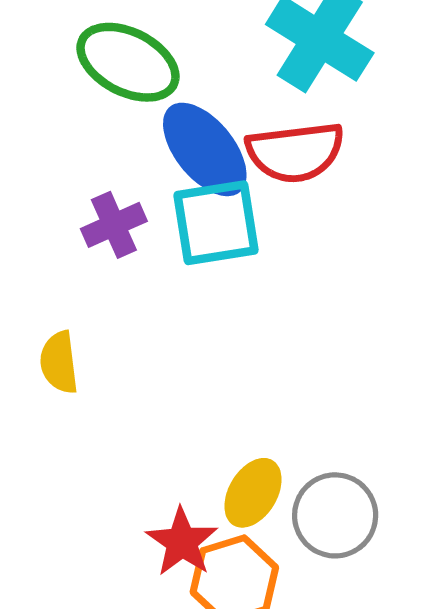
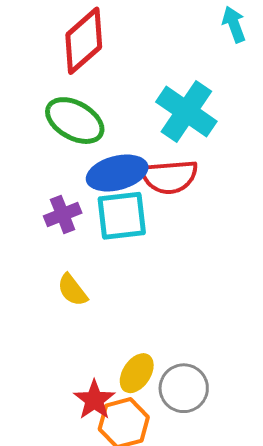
blue ellipse: (205, 149) -> (117, 173), turned -68
yellow semicircle: (59, 362) -> (72, 290), moved, turned -33

